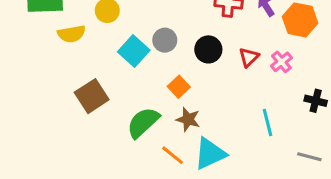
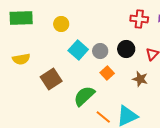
yellow semicircle: (72, 34) -> (21, 59), moved
gray circle: (165, 40) -> (100, 51), moved
brown star: (188, 119) -> (140, 79), moved

